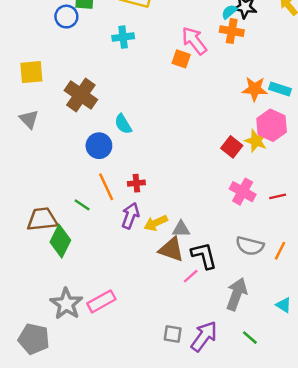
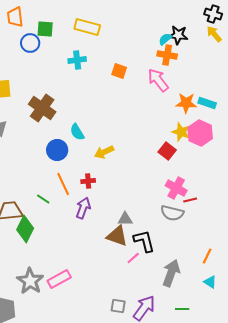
pink arrow: (194, 41) -> (158, 80), moved
orange square: (181, 59) -> (119, 71), moved
yellow star: (256, 141) -> (181, 132), moved
red line: (278, 196) -> (190, 200), moved
yellow arrow: (156, 223) -> (104, 152), moved
gray semicircle: (250, 246) -> (172, 213), moved
orange line: (280, 251) -> (207, 256), moved
green line: (250, 338) -> (182, 309), turned -40

